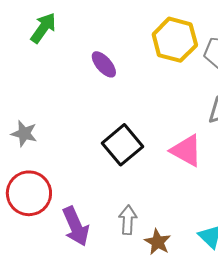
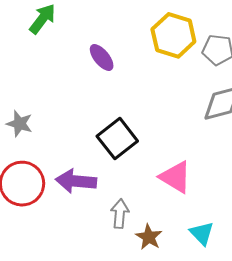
pink triangle: (186, 151) -> (175, 177), moved
purple arrow: (76, 226) -> (76, 181), moved, turned 117

